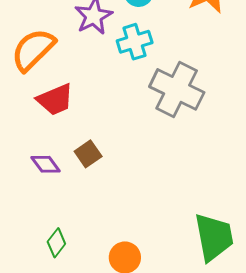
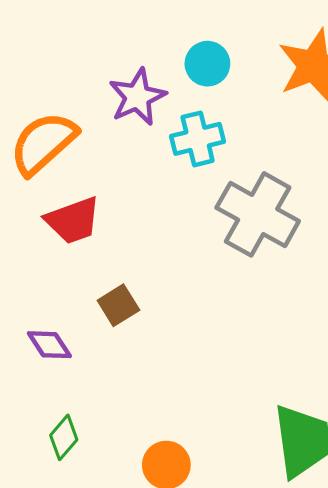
purple diamond: (46, 164) -> (49, 345), moved

